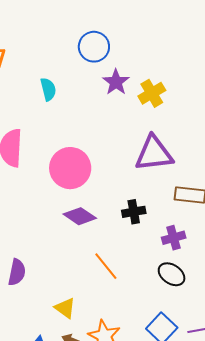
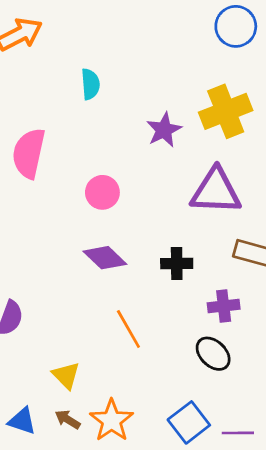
blue circle: (94, 47) -> (236, 26), moved
purple star: (116, 82) -> (164, 130), moved
yellow cross: (152, 93) -> (226, 111), size x1.4
pink circle: (70, 168) -> (102, 192), size x0.6

